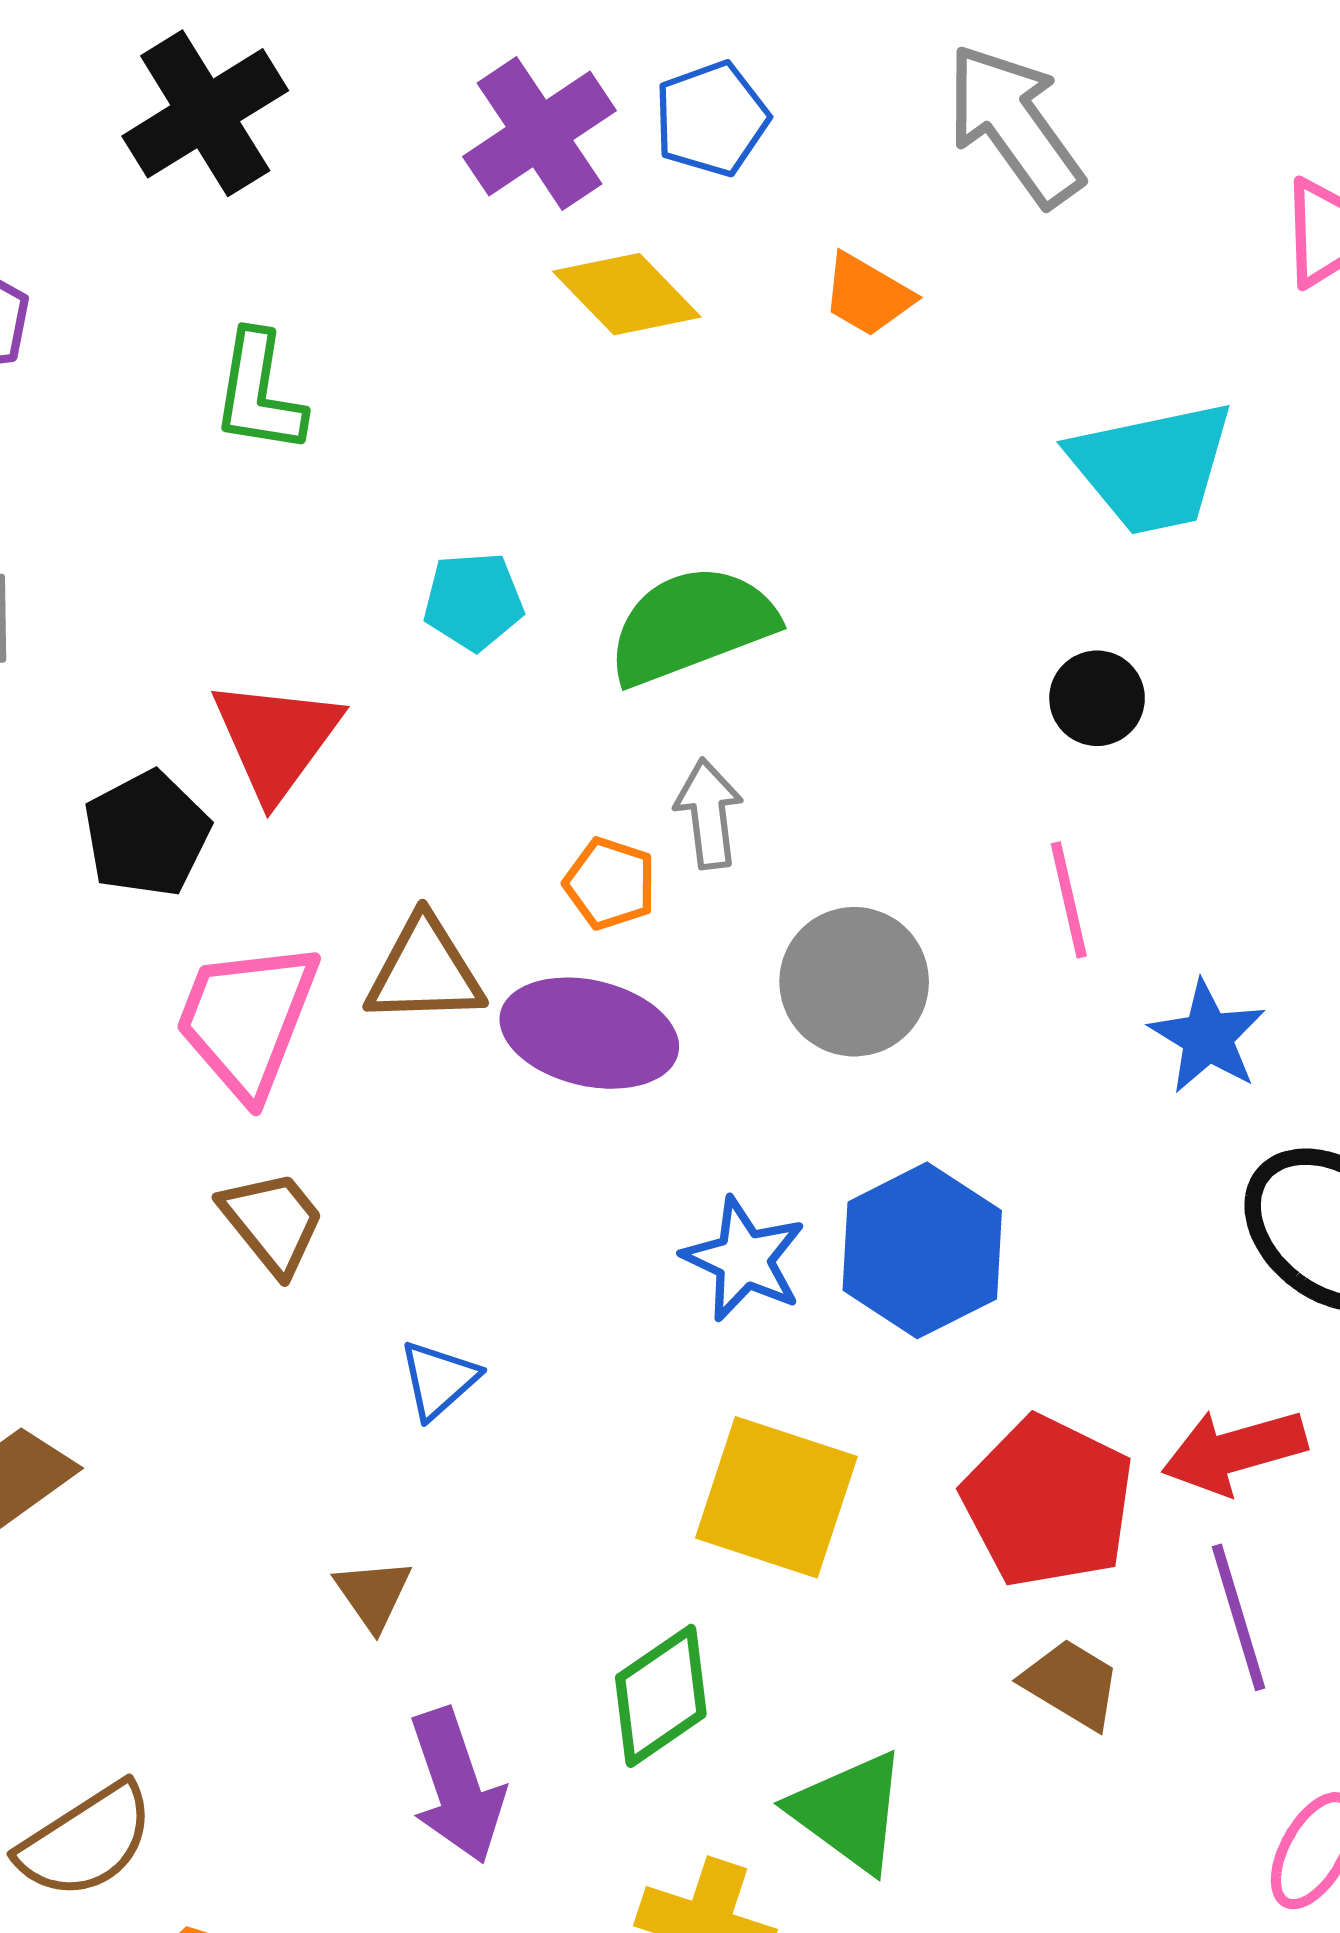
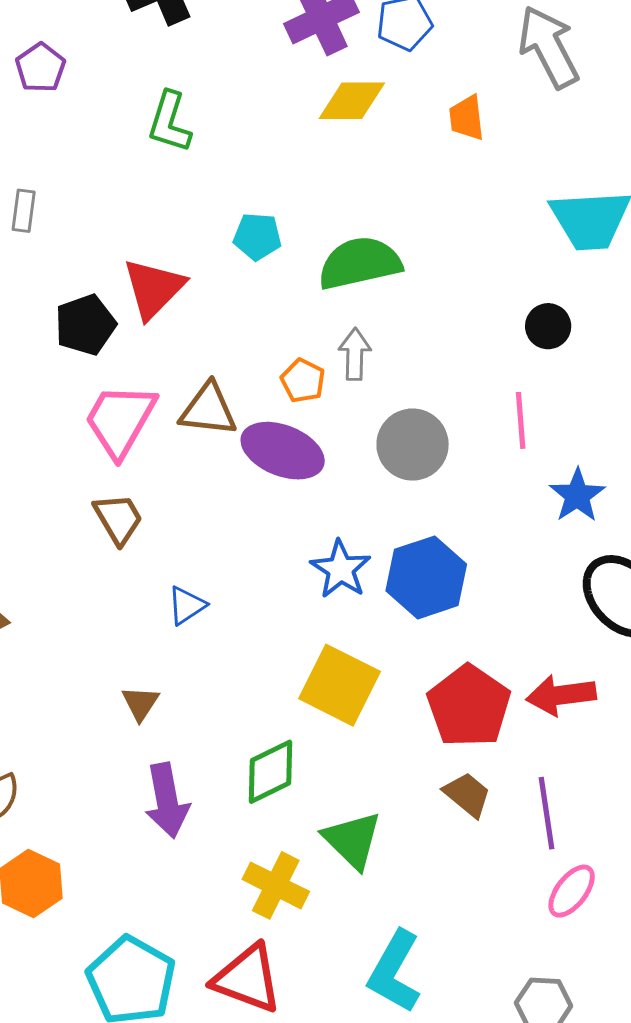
yellow diamond: (627, 294) -> (352, 101), turned -54
orange trapezoid: (867, 295) -> (467, 118), turned 45
purple line: (1238, 1617) -> (547, 813), moved

